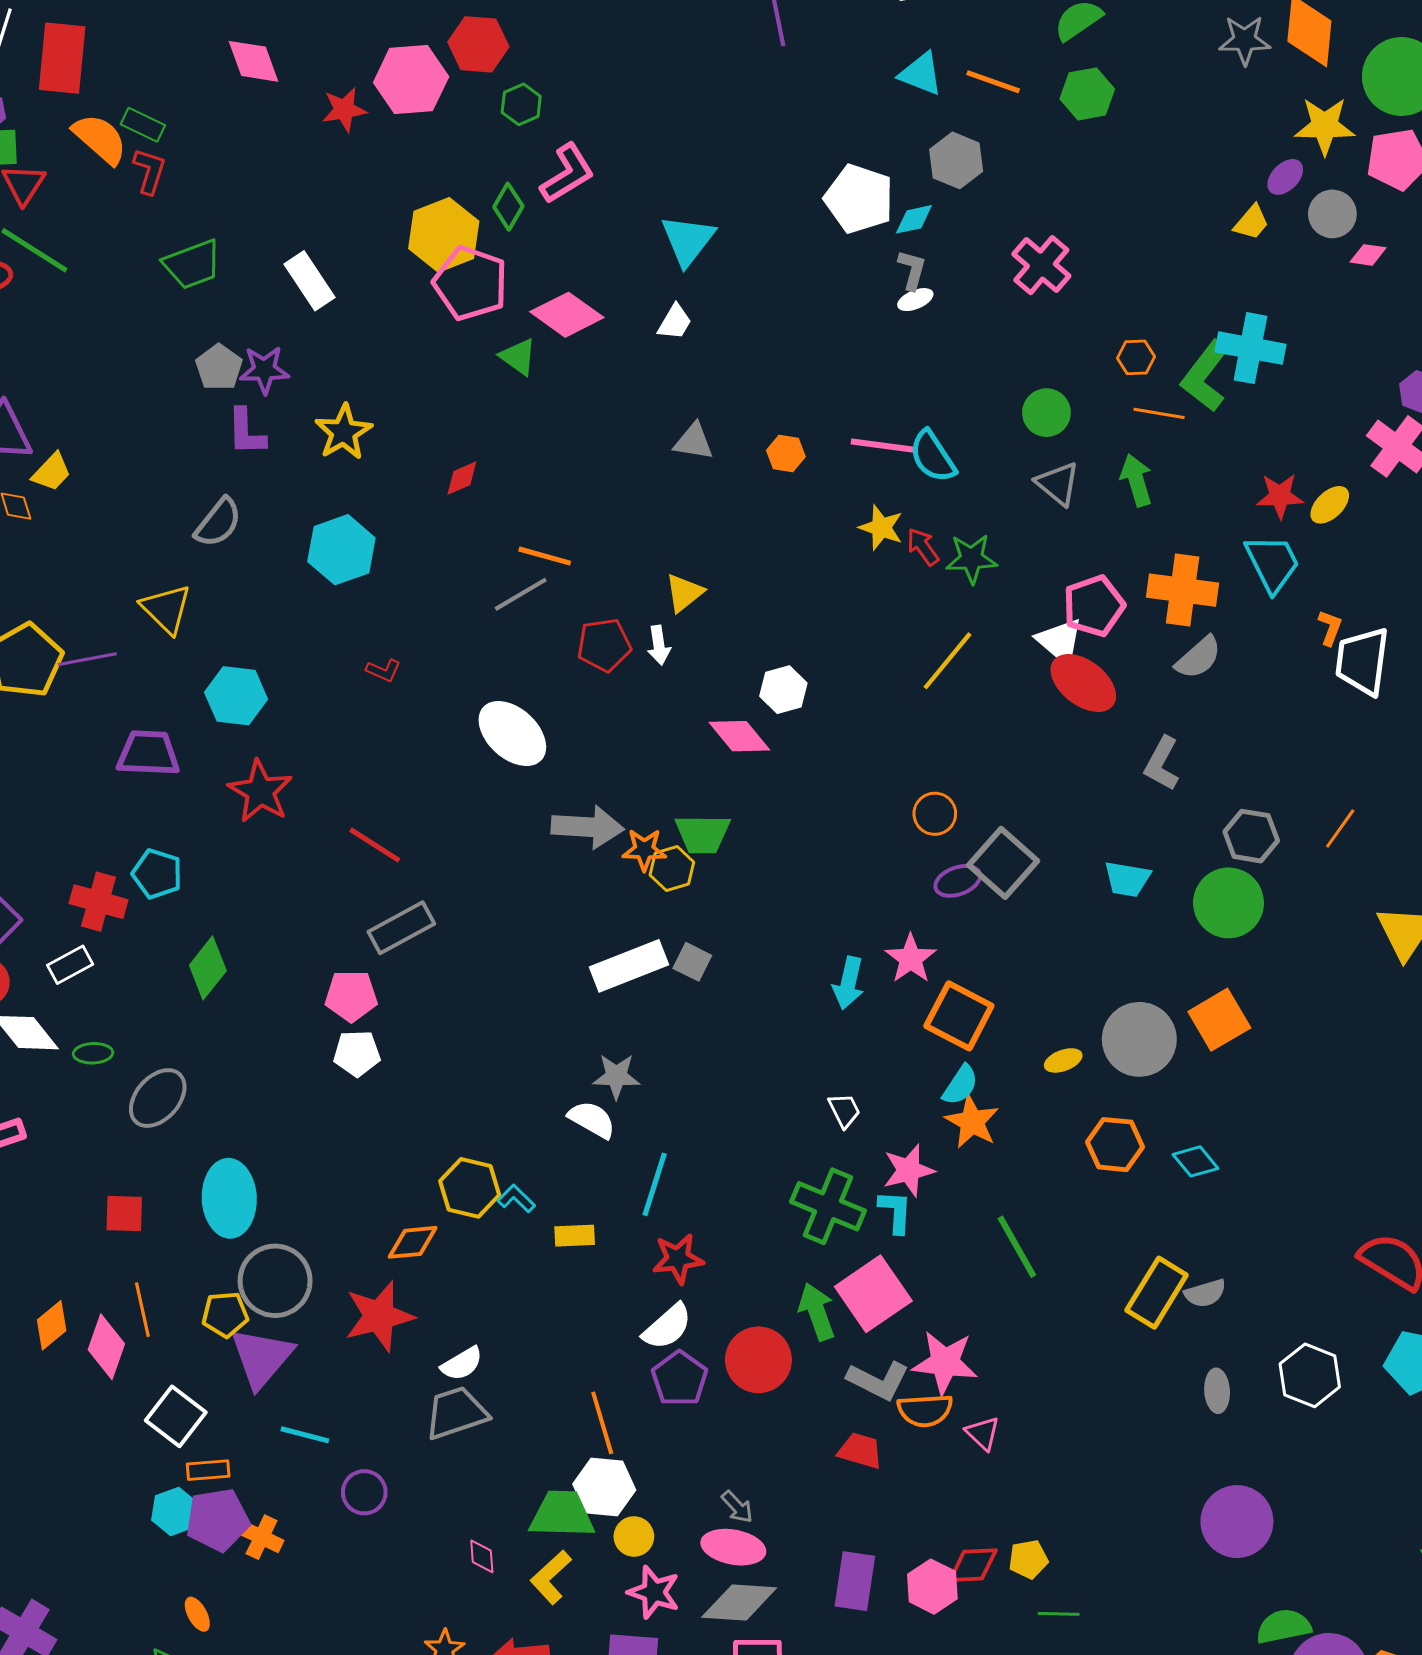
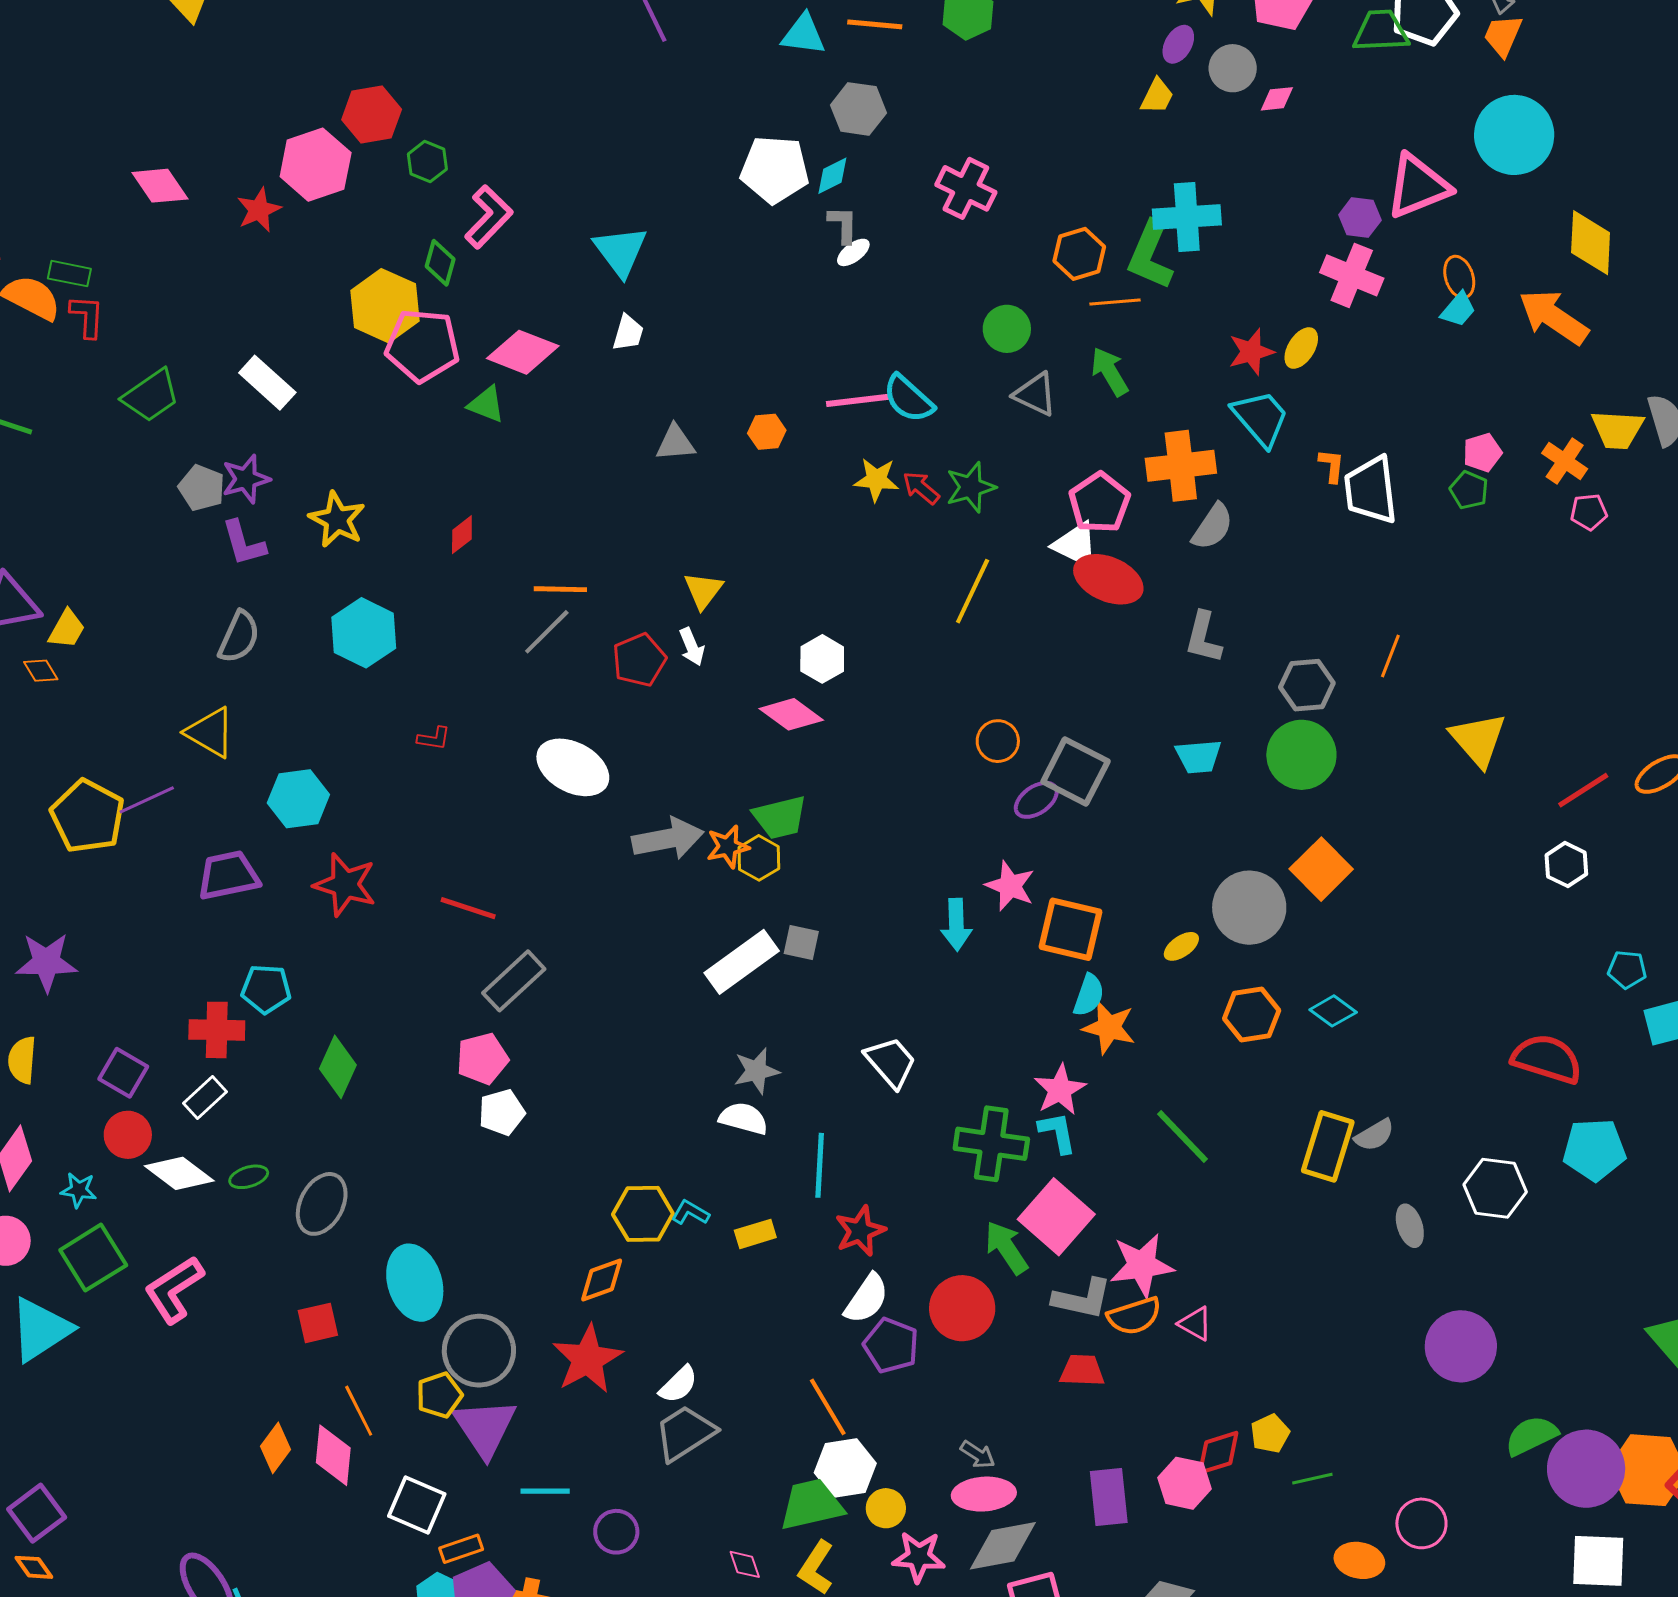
orange hexagon: (1136, 357) -> (1079, 254), size x1.4
white trapezoid: (844, 1110) -> (891, 1062), moved, size x1.5

